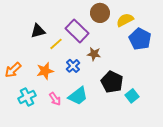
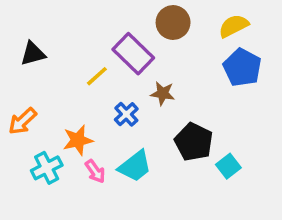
yellow semicircle: (125, 20) -> (234, 26), moved
black triangle: (38, 31) -> (33, 54), moved
orange star: (45, 71) -> (78, 140), moved

